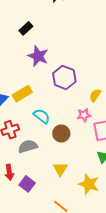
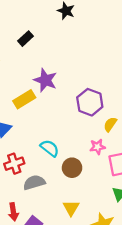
black rectangle: (26, 28) -> (25, 39), moved
purple hexagon: (64, 77) -> (90, 102), moved
yellow rectangle: (22, 94) -> (24, 99), moved

